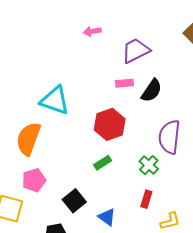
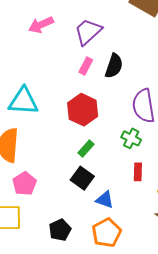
pink arrow: (92, 31) -> (41, 25), size x1.4
pink rectangle: (124, 83) -> (86, 66), turned -42
black square: (74, 201) -> (82, 178), moved

